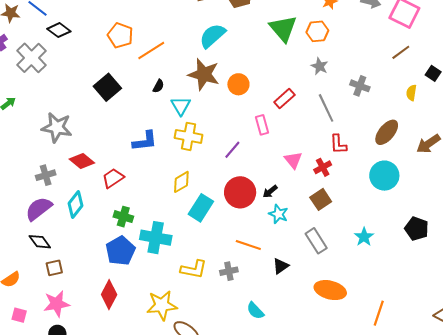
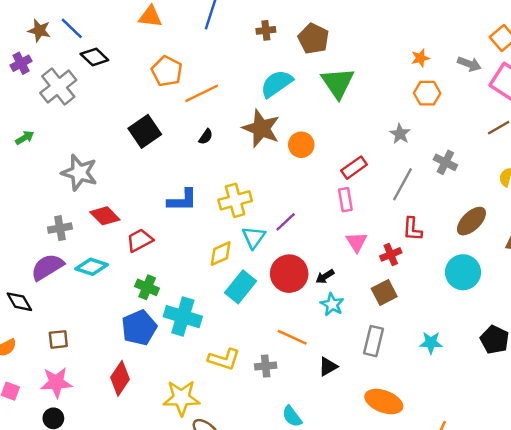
green triangle: (283, 28) -> (338, 83), moved
orange hexagon: (317, 31) -> (427, 93), moved
cyan triangle: (181, 106) -> (254, 237), moved
gray line: (326, 108) -> (402, 184), turned 48
pink rectangle: (262, 125) -> (345, 200), moved
yellow cross: (189, 136) -> (235, 200), turned -32
cyan diamond: (76, 204) -> (92, 267), turned 64
cyan star: (364, 237) -> (431, 343), turned 30
gray rectangle: (316, 241) -> (373, 341), turned 40
black diamond: (40, 242) -> (19, 302), moved

